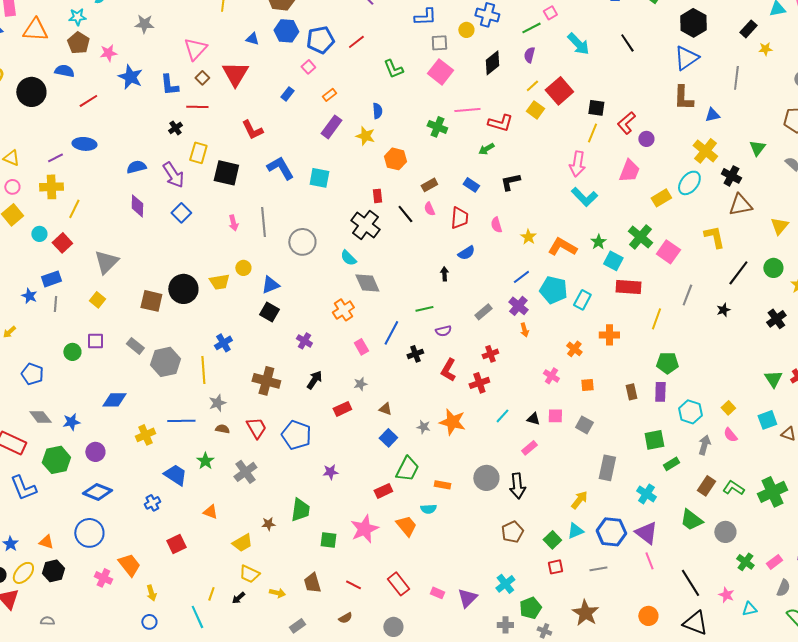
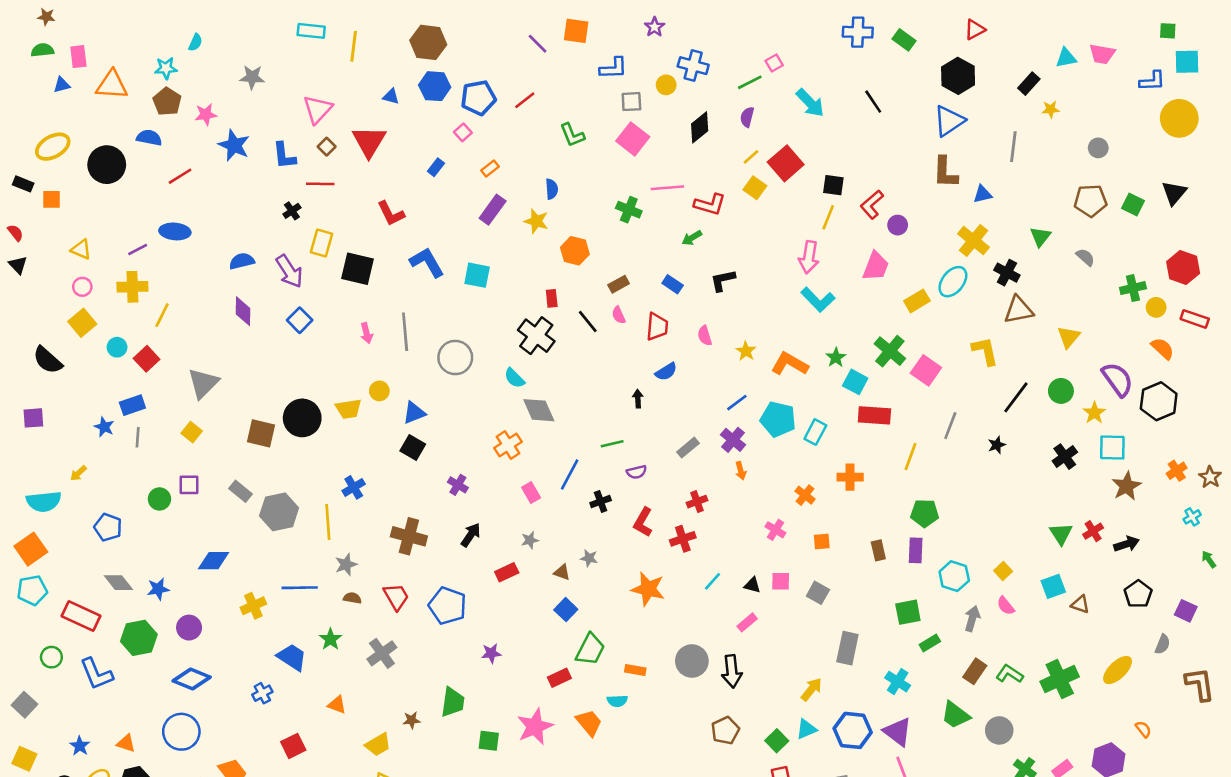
gray star: (423, 427) -> (589, 558), moved

